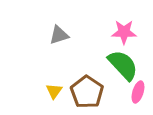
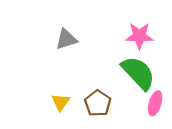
brown pentagon: (87, 92) -> (98, 103), size x0.7

